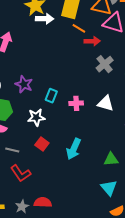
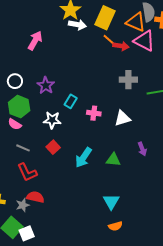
red arrow: (92, 41) -> (121, 46), moved
gray cross: (105, 64) -> (128, 80), turned 30
white triangle: (105, 103) -> (122, 118), turned -42
green triangle: (111, 159) -> (113, 160), moved
red semicircle: (43, 202) -> (35, 197), moved

